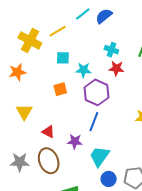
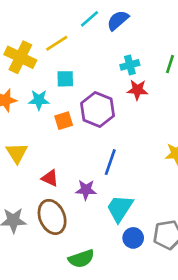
cyan cross: (111, 50) -> (130, 65), turned -32
cyan star: (83, 70) -> (39, 100), moved
purple hexagon: (96, 92) -> (98, 109), moved

